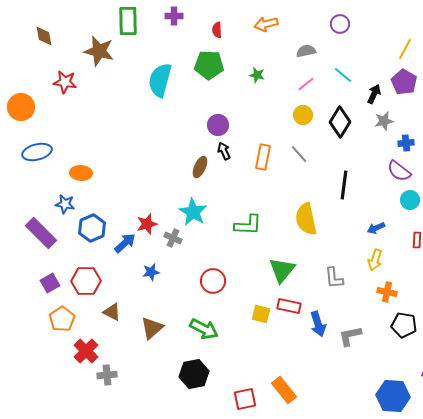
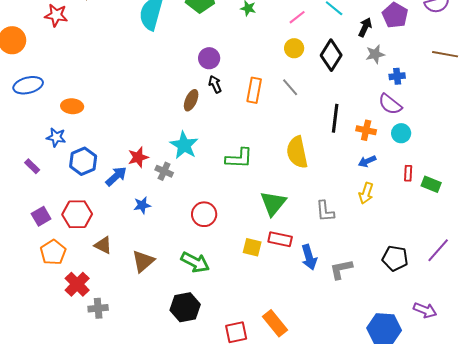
purple rectangle: (41, 233) -> (32, 166), size x0.5
orange cross: (387, 292) -> (366, 130), moved

